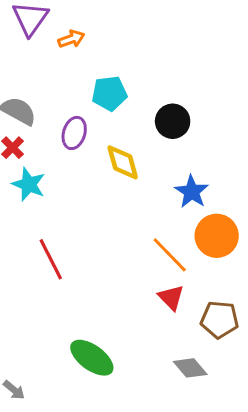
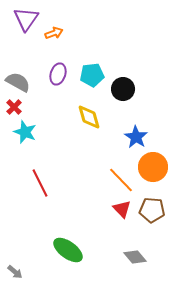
cyan pentagon: (109, 93) -> (92, 75), moved
purple ellipse: (74, 133) -> (58, 74), moved
brown pentagon: (220, 319) -> (152, 210), moved

